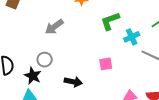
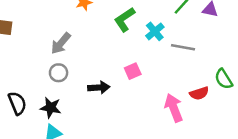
gray circle: (45, 60) -> (59, 73), moved
black arrow: (73, 82) -> (99, 88), moved

